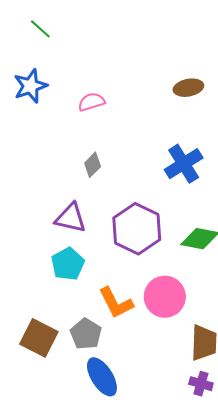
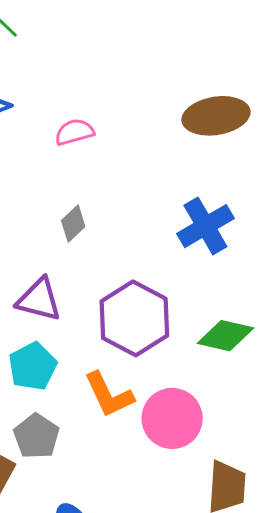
brown ellipse: (188, 88) -> (216, 116), size x1.5
orange L-shape: (116, 303) -> (109, 395), moved
gray pentagon: (86, 334) -> (36, 436), moved

